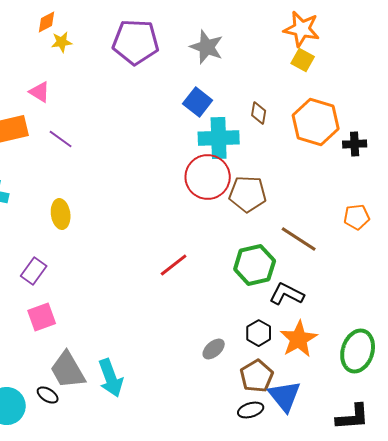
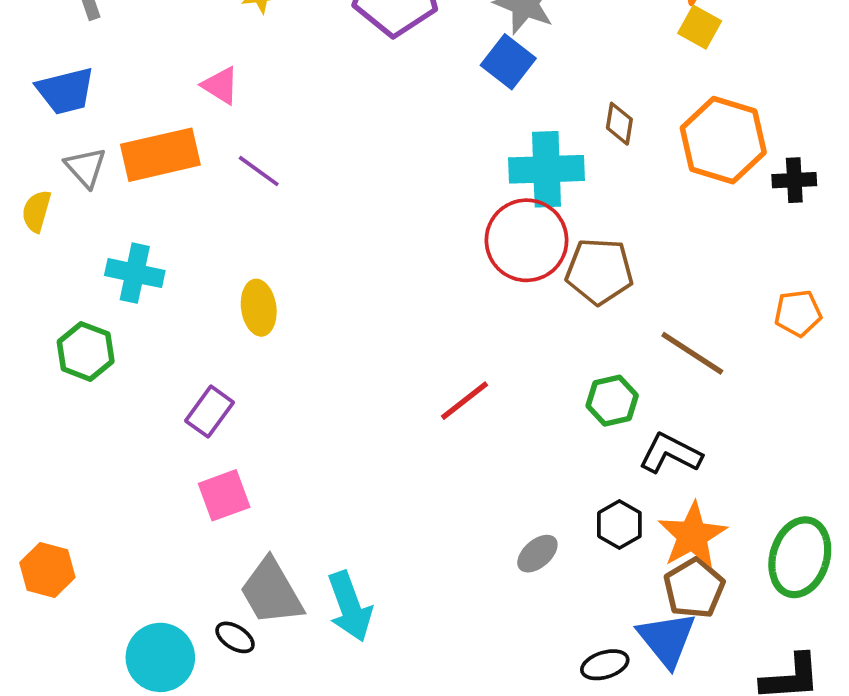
blue square: (198, 102) -> (508, 62), moved
green hexagon: (255, 265) -> (612, 401), size x0.7
brown pentagon: (257, 376) -> (694, 588), moved

